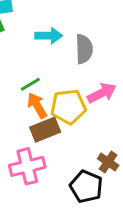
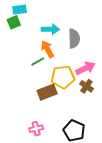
orange arrow: (37, 105) -> (47, 49), moved
brown cross: (108, 162) -> (86, 86), moved
pink cross: (27, 166) -> (36, 129), moved, size x0.6

